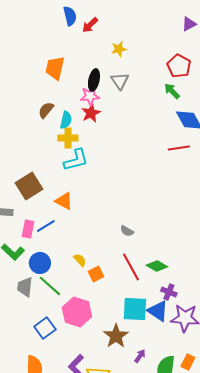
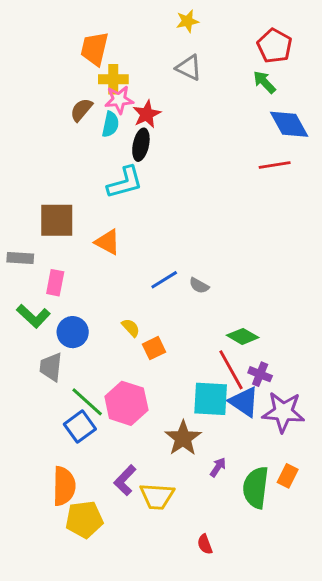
black ellipse: (94, 80) -> (141, 145), moved
gray triangle: (120, 81) -> (189, 68), turned -30
pink star: (90, 96) -> (119, 100), moved
yellow cross: (68, 138) -> (113, 79), moved
brown square: (29, 186) -> (57, 220), turned 32
blue line: (46, 226) -> (164, 280), moved
red line: (131, 267) -> (231, 370), moved
green line: (50, 286) -> (87, 402), moved

